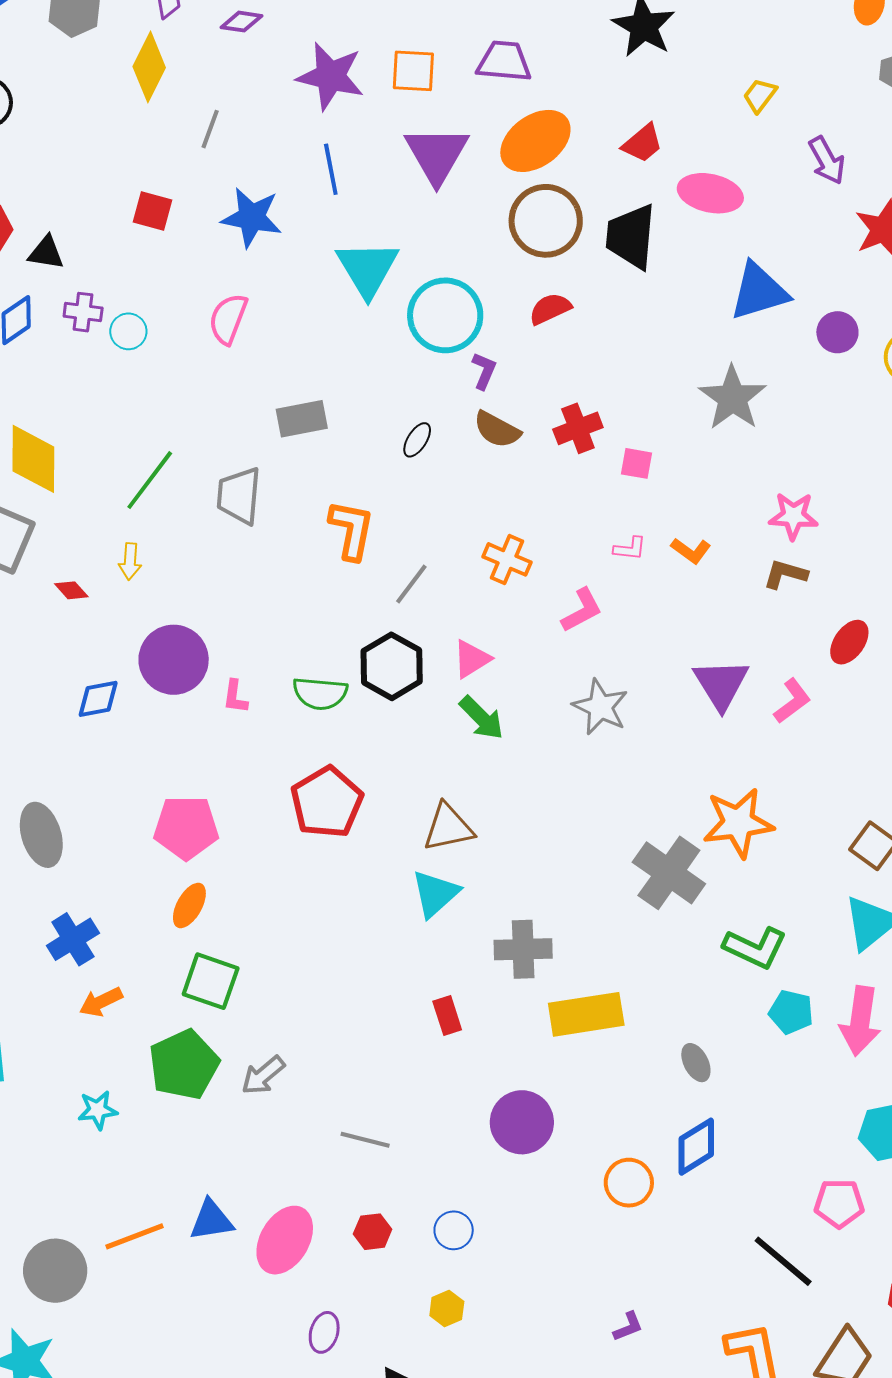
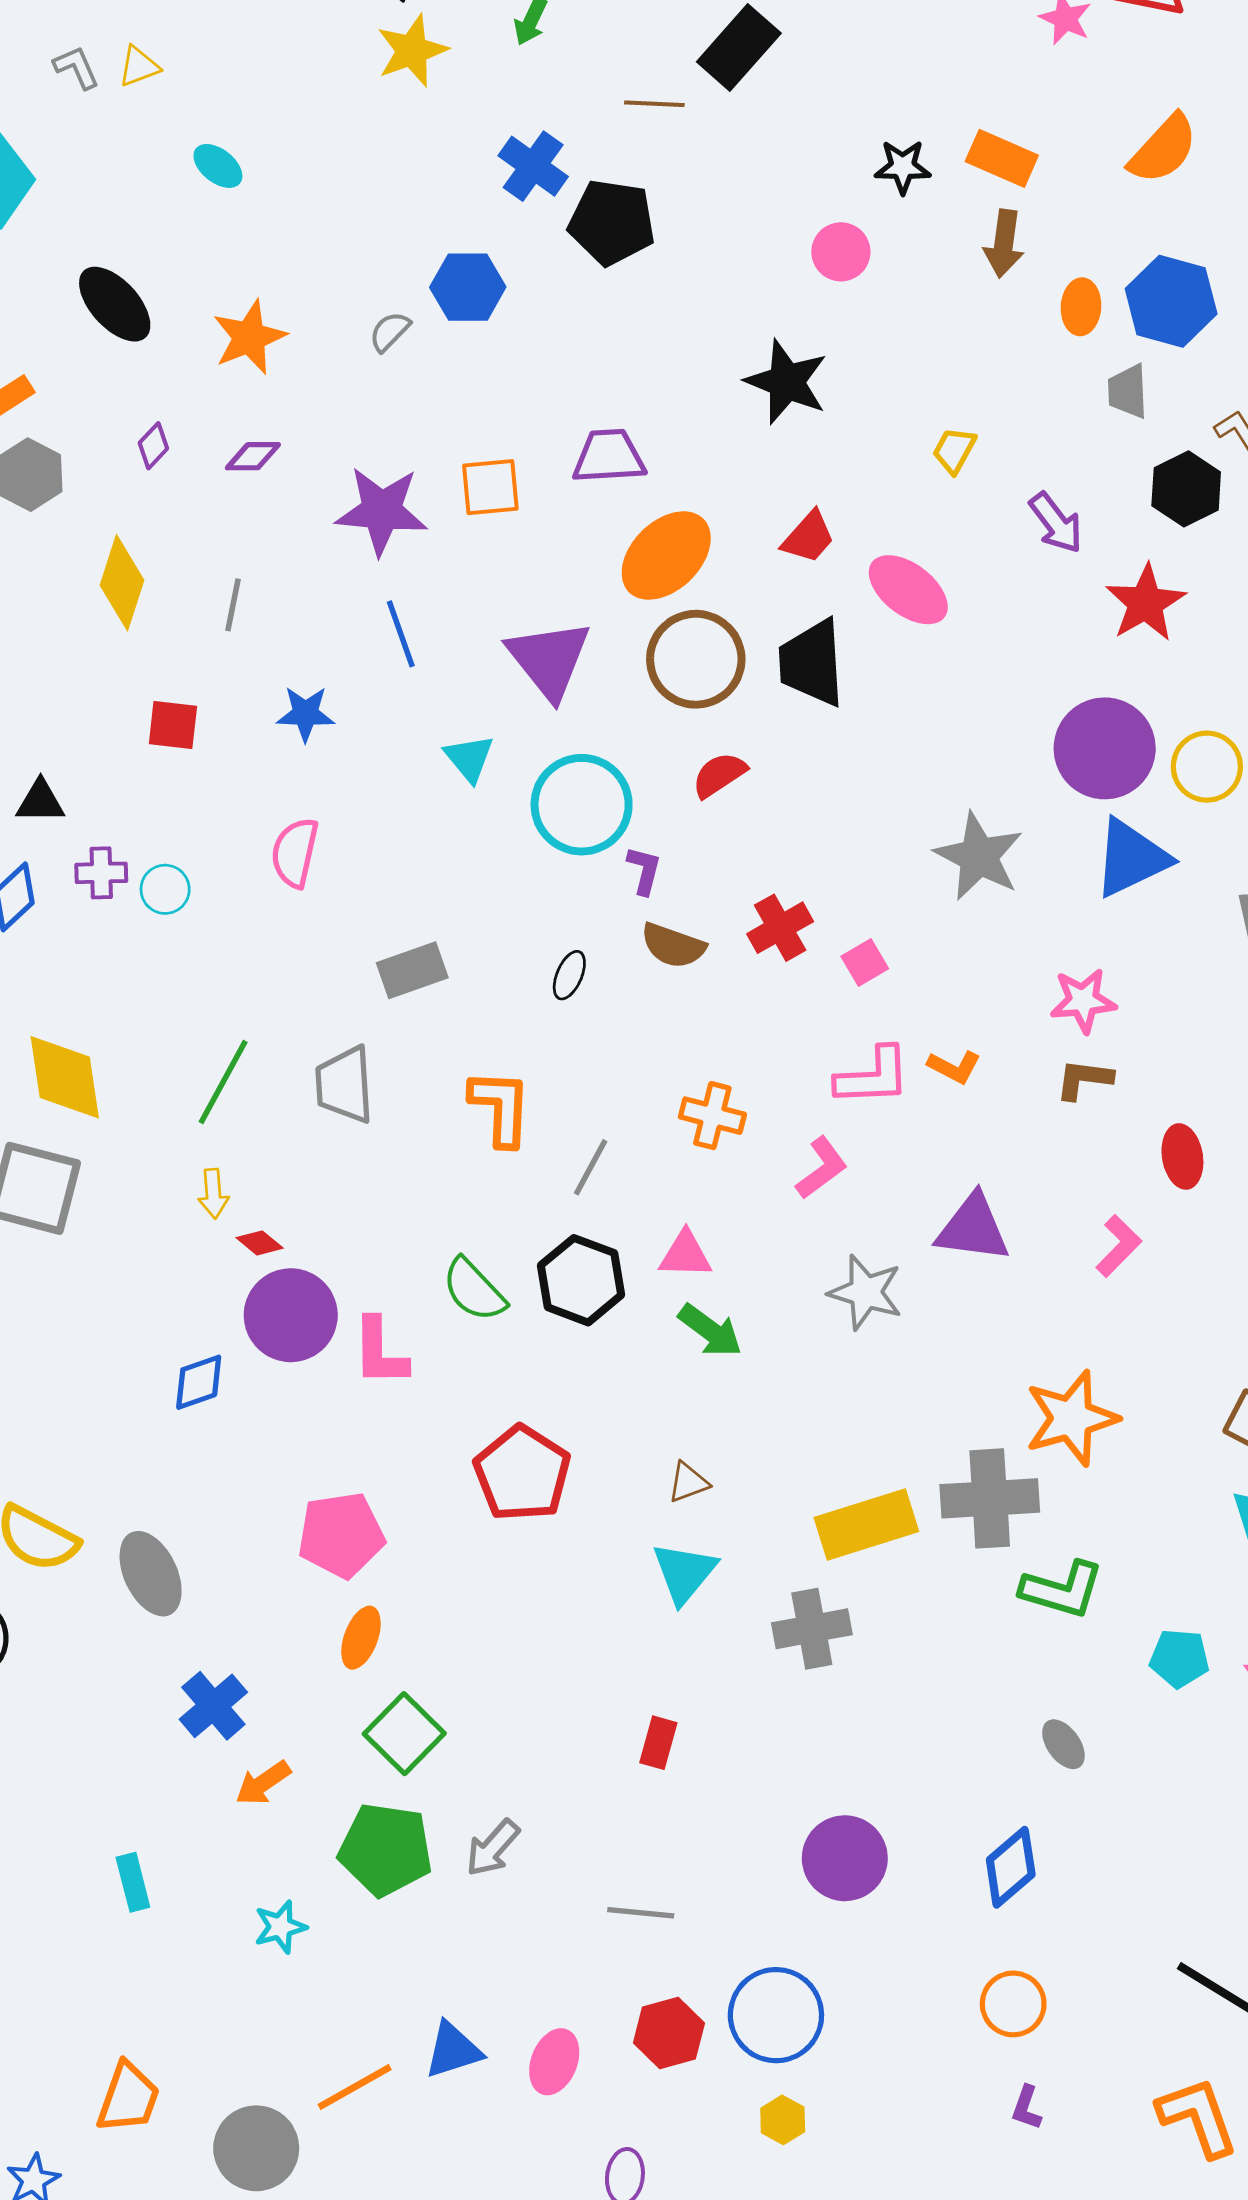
yellow diamond: (149, 67) -> (122, 583), moved
purple triangle: (437, 155) -> (549, 659), moved
pink ellipse: (710, 193) -> (908, 590), turned 34
blue star: (252, 217) -> (306, 714), size x0.7
cyan triangle: (367, 269) -> (469, 758), size x0.6
blue triangle: (759, 291) -> (1131, 858), moved
purple circle: (837, 332) -> (1105, 748), size x1.8
pink square: (637, 463) -> (865, 962), turned -32
pink L-shape: (630, 549) -> (873, 1077), size x1.8
red diamond: (71, 590) -> (260, 1243), moved
red ellipse: (849, 642) -> (1182, 1156), turned -36
pink triangle: (472, 659) -> (685, 1255), turned 42
purple triangle: (721, 684) -> (973, 1228), moved, turned -42
green semicircle: (320, 693) -> (474, 1290), moved, turned 50
pink L-shape: (235, 697) -> (380, 1352), size x1.6
brown triangle: (448, 827) -> (688, 1482), size x0.6
gray cross: (669, 873) -> (990, 1498), turned -30
green L-shape: (755, 948) -> (1062, 1590), moved
green square: (211, 981) -> (404, 1734), turned 34
yellow rectangle: (586, 1014) -> (866, 1525), moved
red rectangle: (447, 1015) -> (658, 1743), moved, turned 42
green pentagon: (184, 1065) -> (386, 1850), turned -30
blue diamond: (696, 1147) -> (1011, 1867), moved
orange circle: (629, 1183) -> (1013, 2004), moved
blue circle: (454, 1230) -> (776, 2015), size x1.8
red hexagon: (373, 1232) -> (669, 2033), size x1.4
pink ellipse: (285, 1240) -> (554, 2062), size x0.7
purple L-shape: (628, 1327) -> (1026, 2108), turned 140

